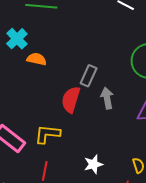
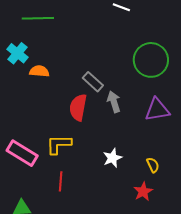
gray rectangle: (89, 76) -> (93, 82), turned -65
white star: (93, 164) -> (112, 158), moved

